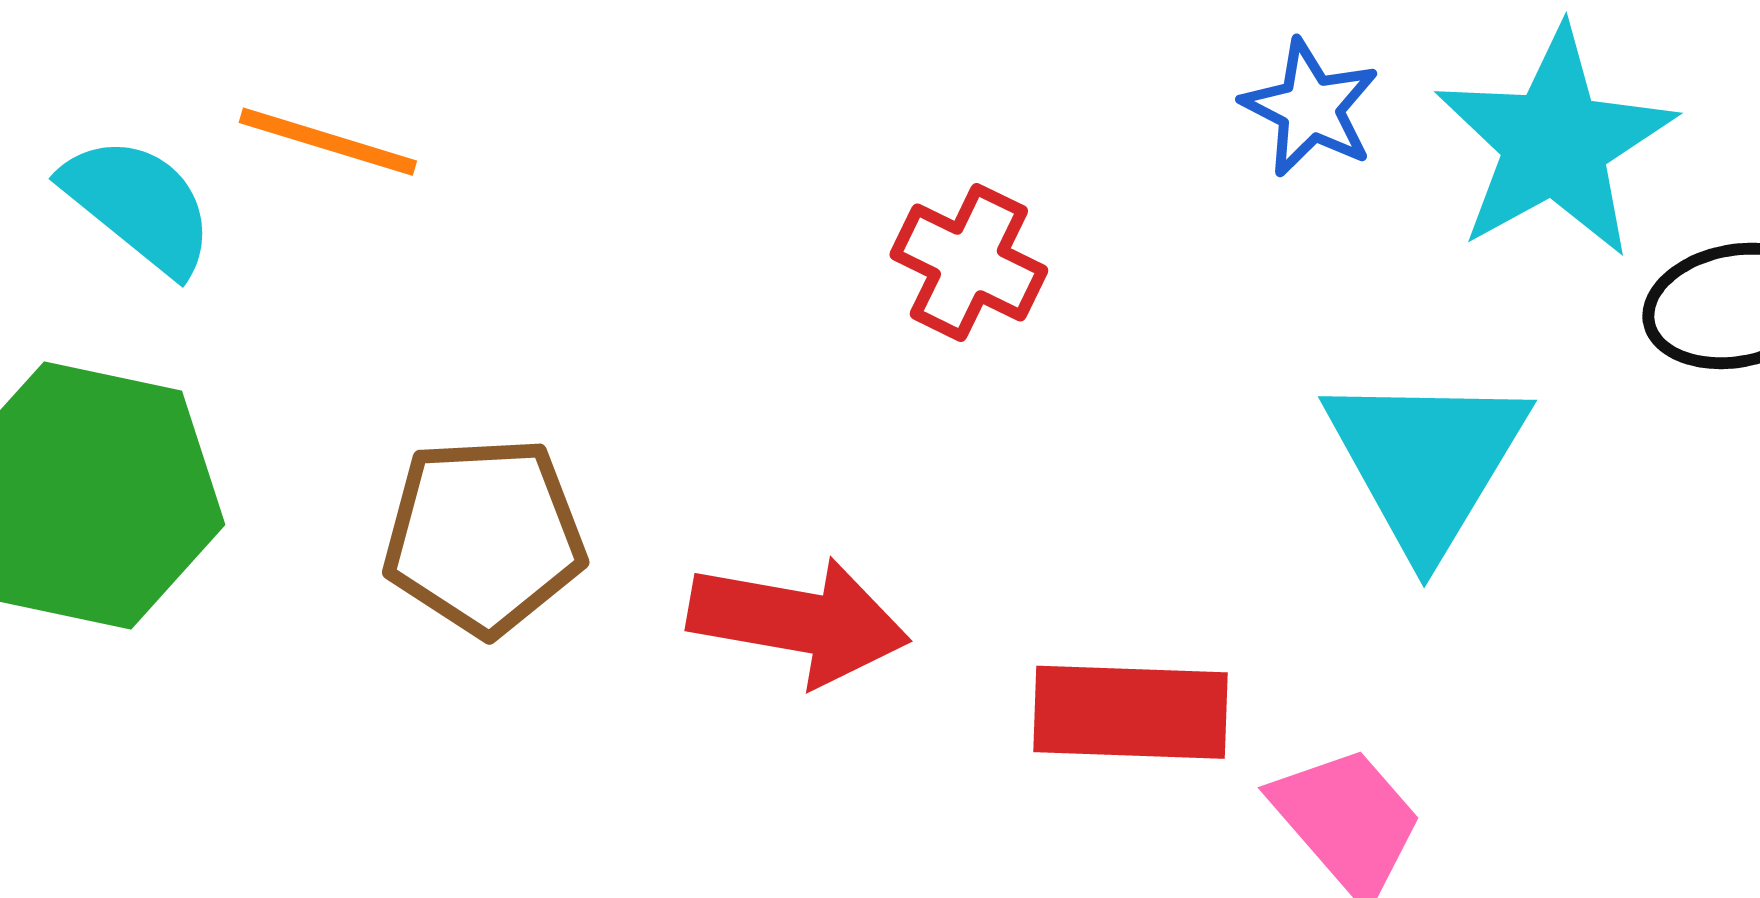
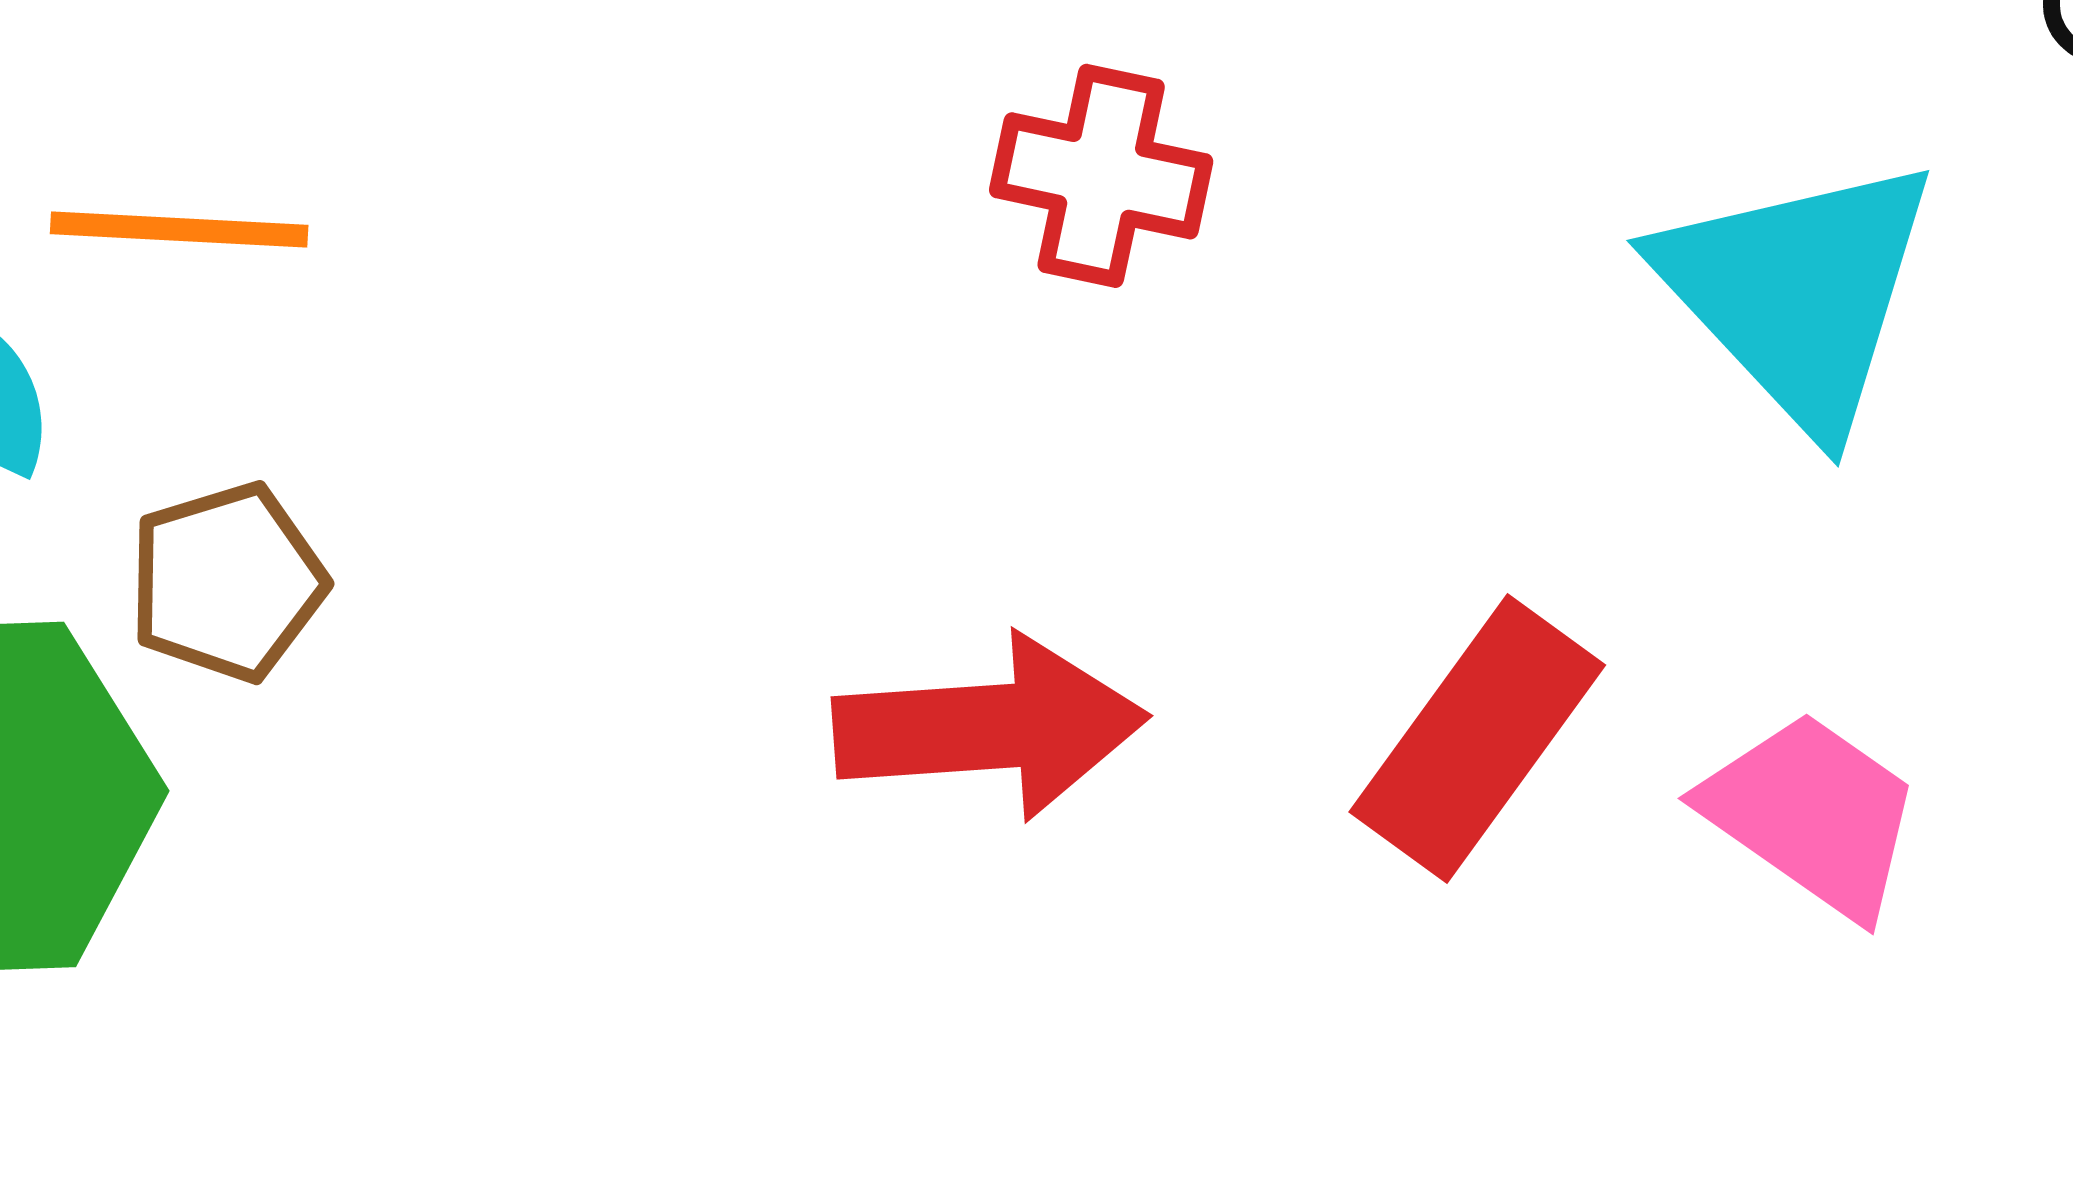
brown pentagon: (484, 536) -> (227, 582), moved, size x0.7
red rectangle: (1130, 712) -> (1477, 738), turned -42

